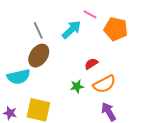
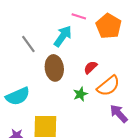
orange pentagon: (116, 29) -> (109, 26), turned 30
brown ellipse: (39, 56) -> (54, 68), moved, turned -30

